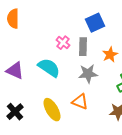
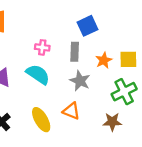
pink cross: (63, 43) -> (42, 47), moved, turned -32
gray star: (88, 74) -> (80, 81), turned 30

